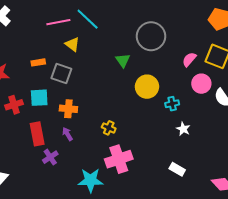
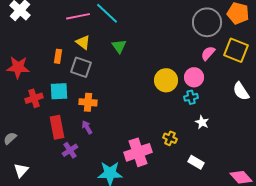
gray circle: (151, 36) -> (207, 22), moved
yellow triangle: (72, 44) -> (83, 42), moved
green triangle: (123, 60) -> (119, 46), moved
orange rectangle: (38, 62) -> (58, 56), turned -72
pink circle: (201, 84) -> (194, 77), moved
yellow cross: (109, 128) -> (170, 138), moved

